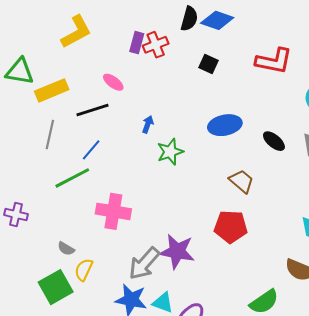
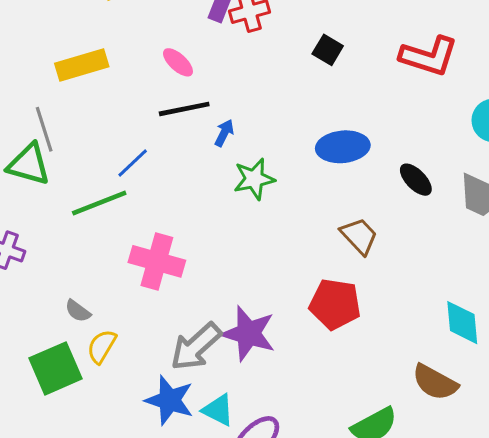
green triangle: (20, 71) -> (29, 164), moved
black line: (93, 110) -> (184, 109), moved
gray line: (50, 134) -> (44, 129), moved, turned -36

